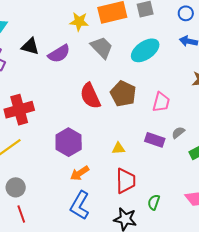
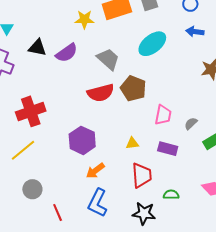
gray trapezoid: (102, 48) -> (108, 59), moved
red semicircle: (90, 96) -> (101, 93), turned -76
pink trapezoid: (161, 102) -> (163, 115), moved
purple rectangle: (155, 140) -> (168, 149), moved
green semicircle: (154, 202) -> (171, 195), turned 77
red line: (21, 214) -> (58, 212), moved

